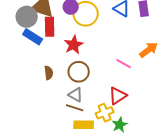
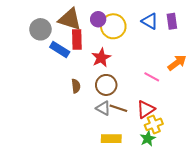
gray circle: (27, 17) -> (40, 29), moved
brown line: (75, 108) -> (118, 108), moved
yellow cross: (105, 113) -> (154, 124), moved

